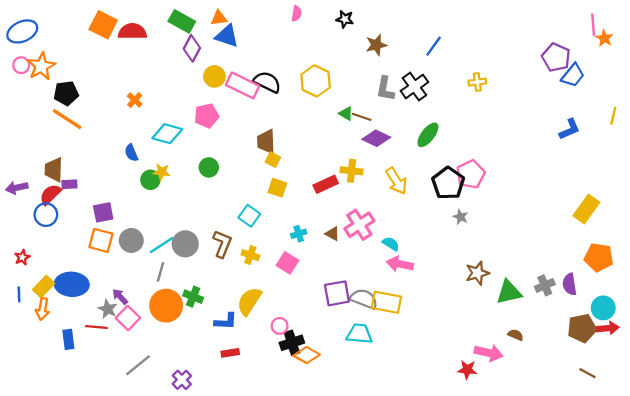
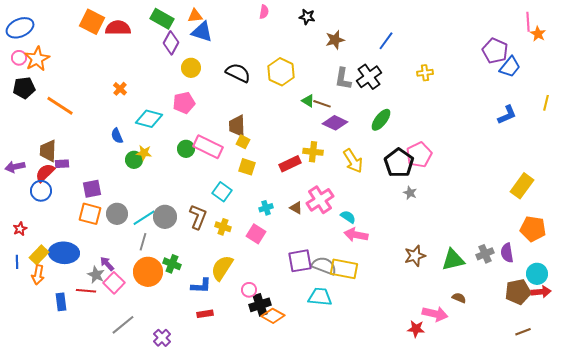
pink rectangle: (243, 85) -> (208, 147), moved
black pentagon: (66, 93) -> (24, 88), moved
brown star: (477, 273) -> (415, 256), moved
brown line: (587, 373) -> (523, 332), turned -49

